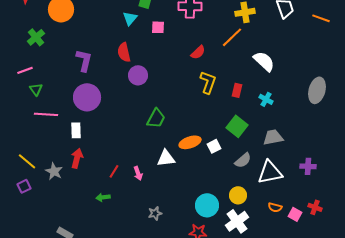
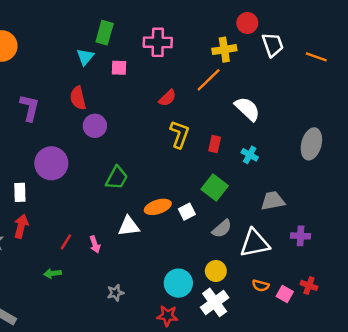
purple circle: (87, 97) -> (51, 163), moved
gray trapezoid: (273, 137) -> (273, 201), moved

